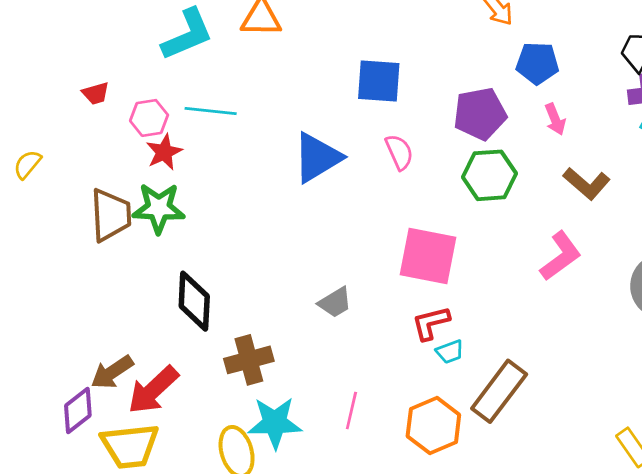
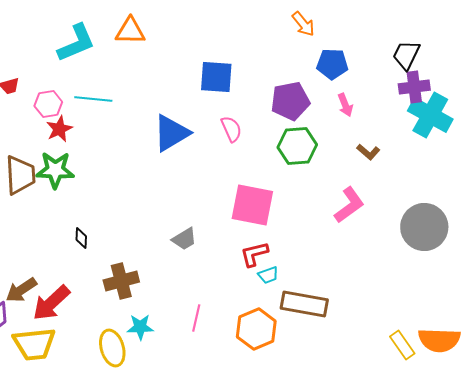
brown L-shape: (587, 184) -> (368, 152), size x0.7
black diamond: (194, 301) -> (81, 238), size x0.5
brown rectangle: (499, 391) -> (304, 304), turned 63
cyan star: (275, 423) -> (140, 327), size x0.7

